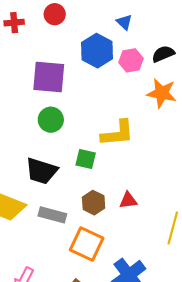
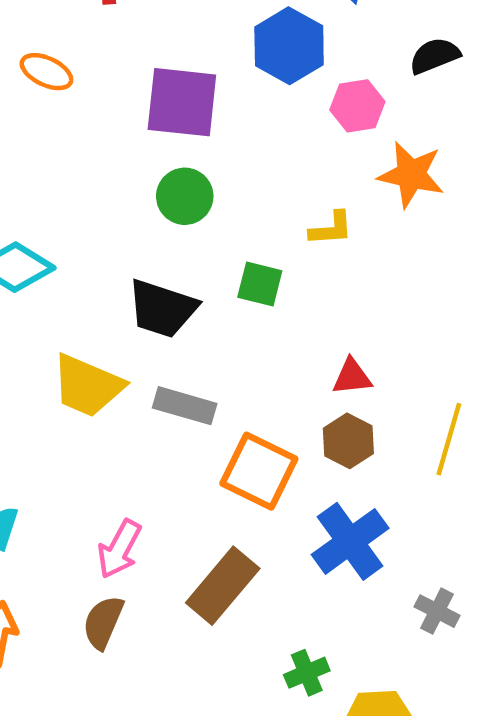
pink hexagon: (131, 60) -> (357, 106), moved
orange star: (162, 93) -> (411, 175), moved
yellow L-shape: (118, 133) -> (331, 229), size x0.6
brown hexagon: (94, 203) -> (348, 441), moved

